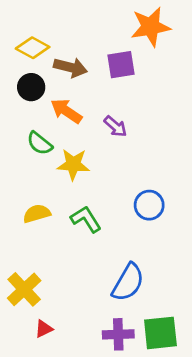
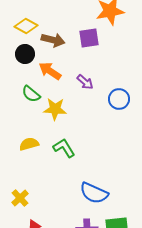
blue circle: (149, 205) -> (119, 99), moved
blue semicircle: (128, 282) -> (94, 193), turned 84
yellow cross: (24, 289) -> (20, 198), size x0.7

